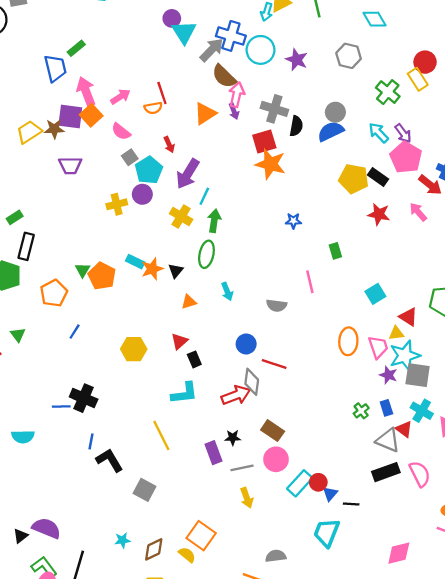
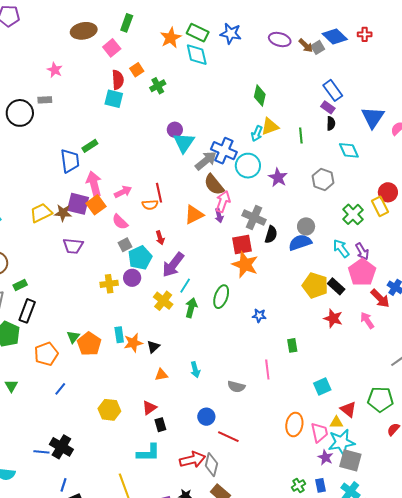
green ellipse: (206, 254) -> (221, 297), moved
cyan rectangle: (135, 262) -> (119, 335), turned 49
gray diamond: (252, 382) -> (211, 465), moved

